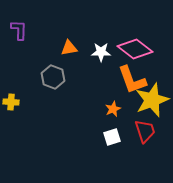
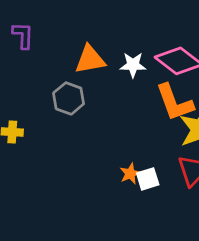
orange triangle: (69, 48) -> (90, 60), size x1.4
orange star: (113, 109) -> (130, 174), moved

